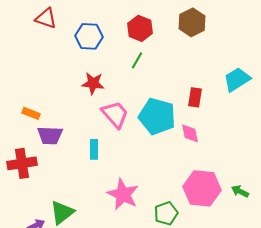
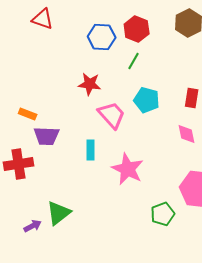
blue hexagon: (89, 36) -> (102, 37), moved
cyan pentagon: (157, 116) -> (147, 100), moved, size x0.7
pink star: (123, 194) -> (128, 169), moved

